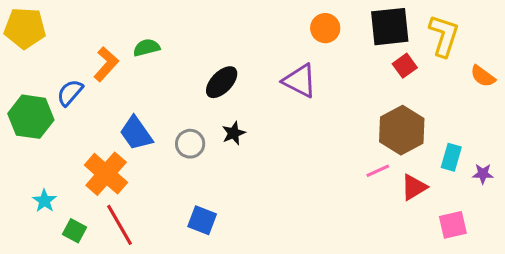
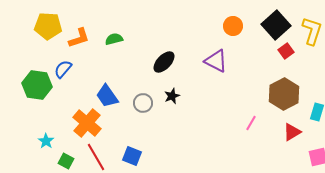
black square: (390, 27) -> (276, 25), turned -36
yellow pentagon: (25, 28) -> (48, 26), moved
orange L-shape: (106, 64) -> (79, 38), moved, turned 30
pink line: (378, 171) -> (251, 123), moved, turned -35
blue square: (202, 220) -> (132, 156), moved

